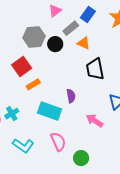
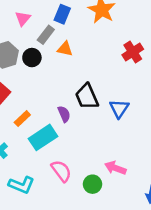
black trapezoid: (95, 69) -> (87, 97), moved
orange rectangle: (33, 84) -> (22, 119), moved
cyan rectangle: (49, 111) -> (43, 137), turned -40
pink arrow: (95, 121) -> (115, 168), moved

